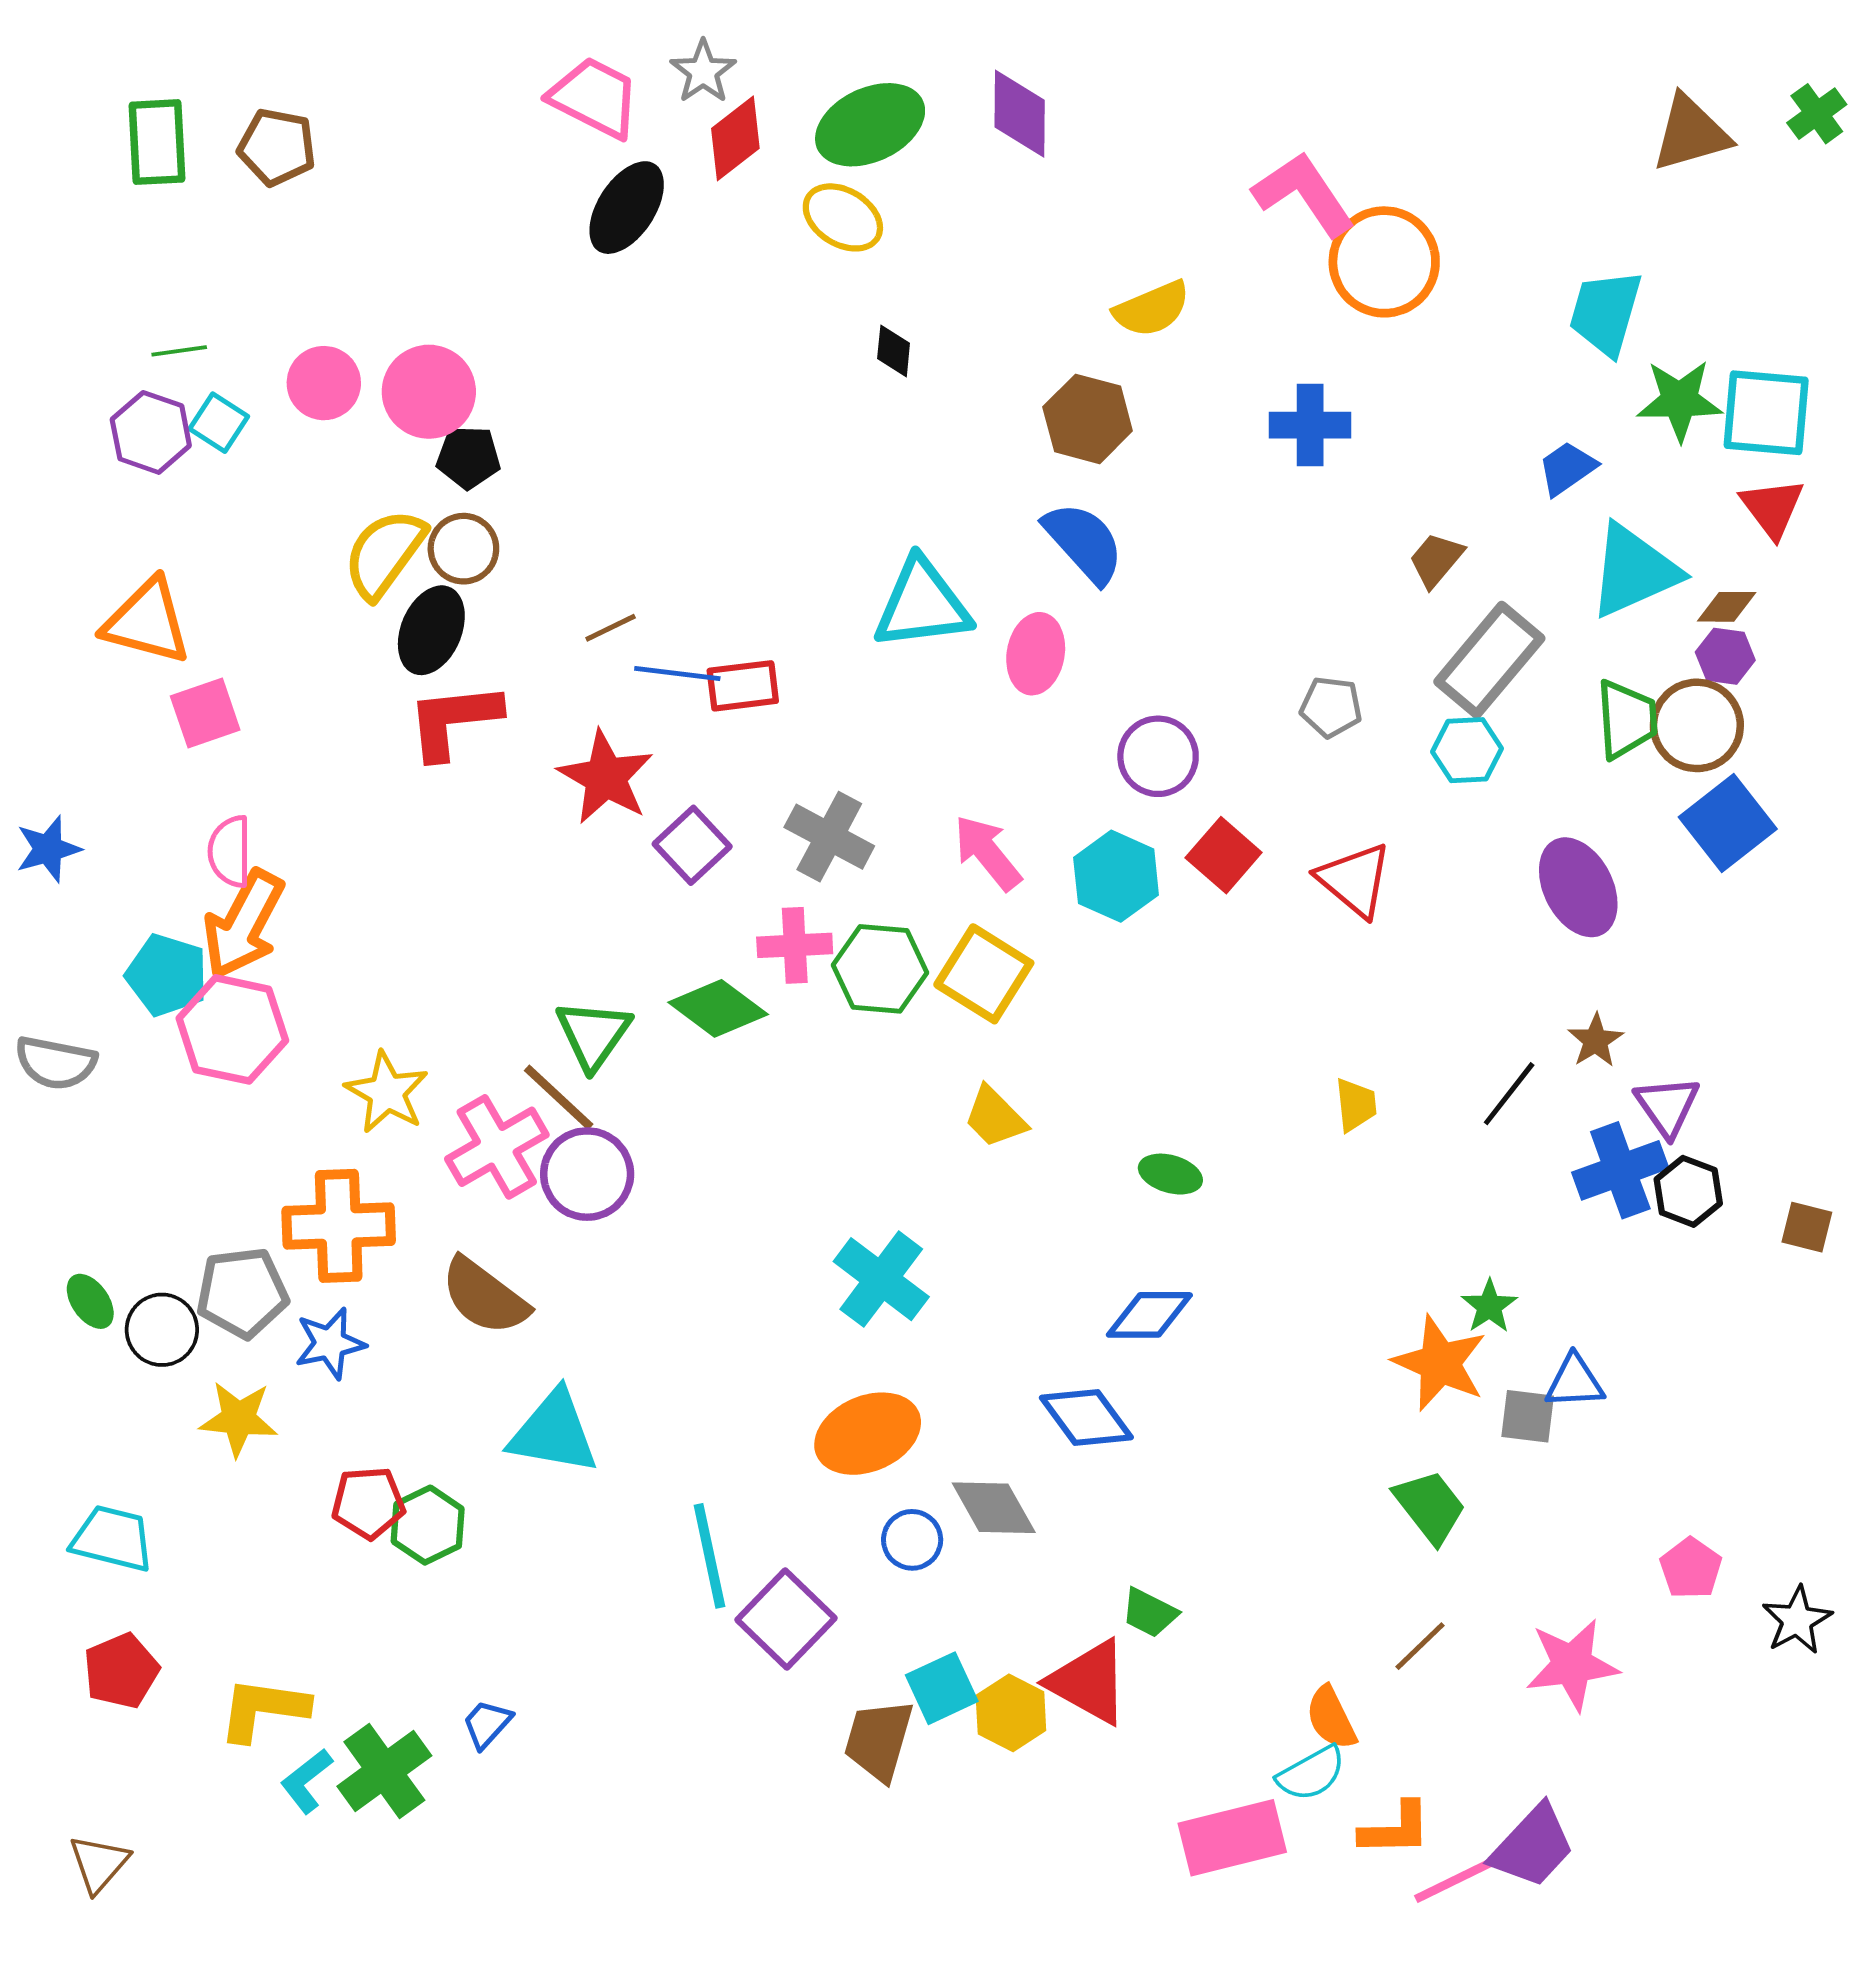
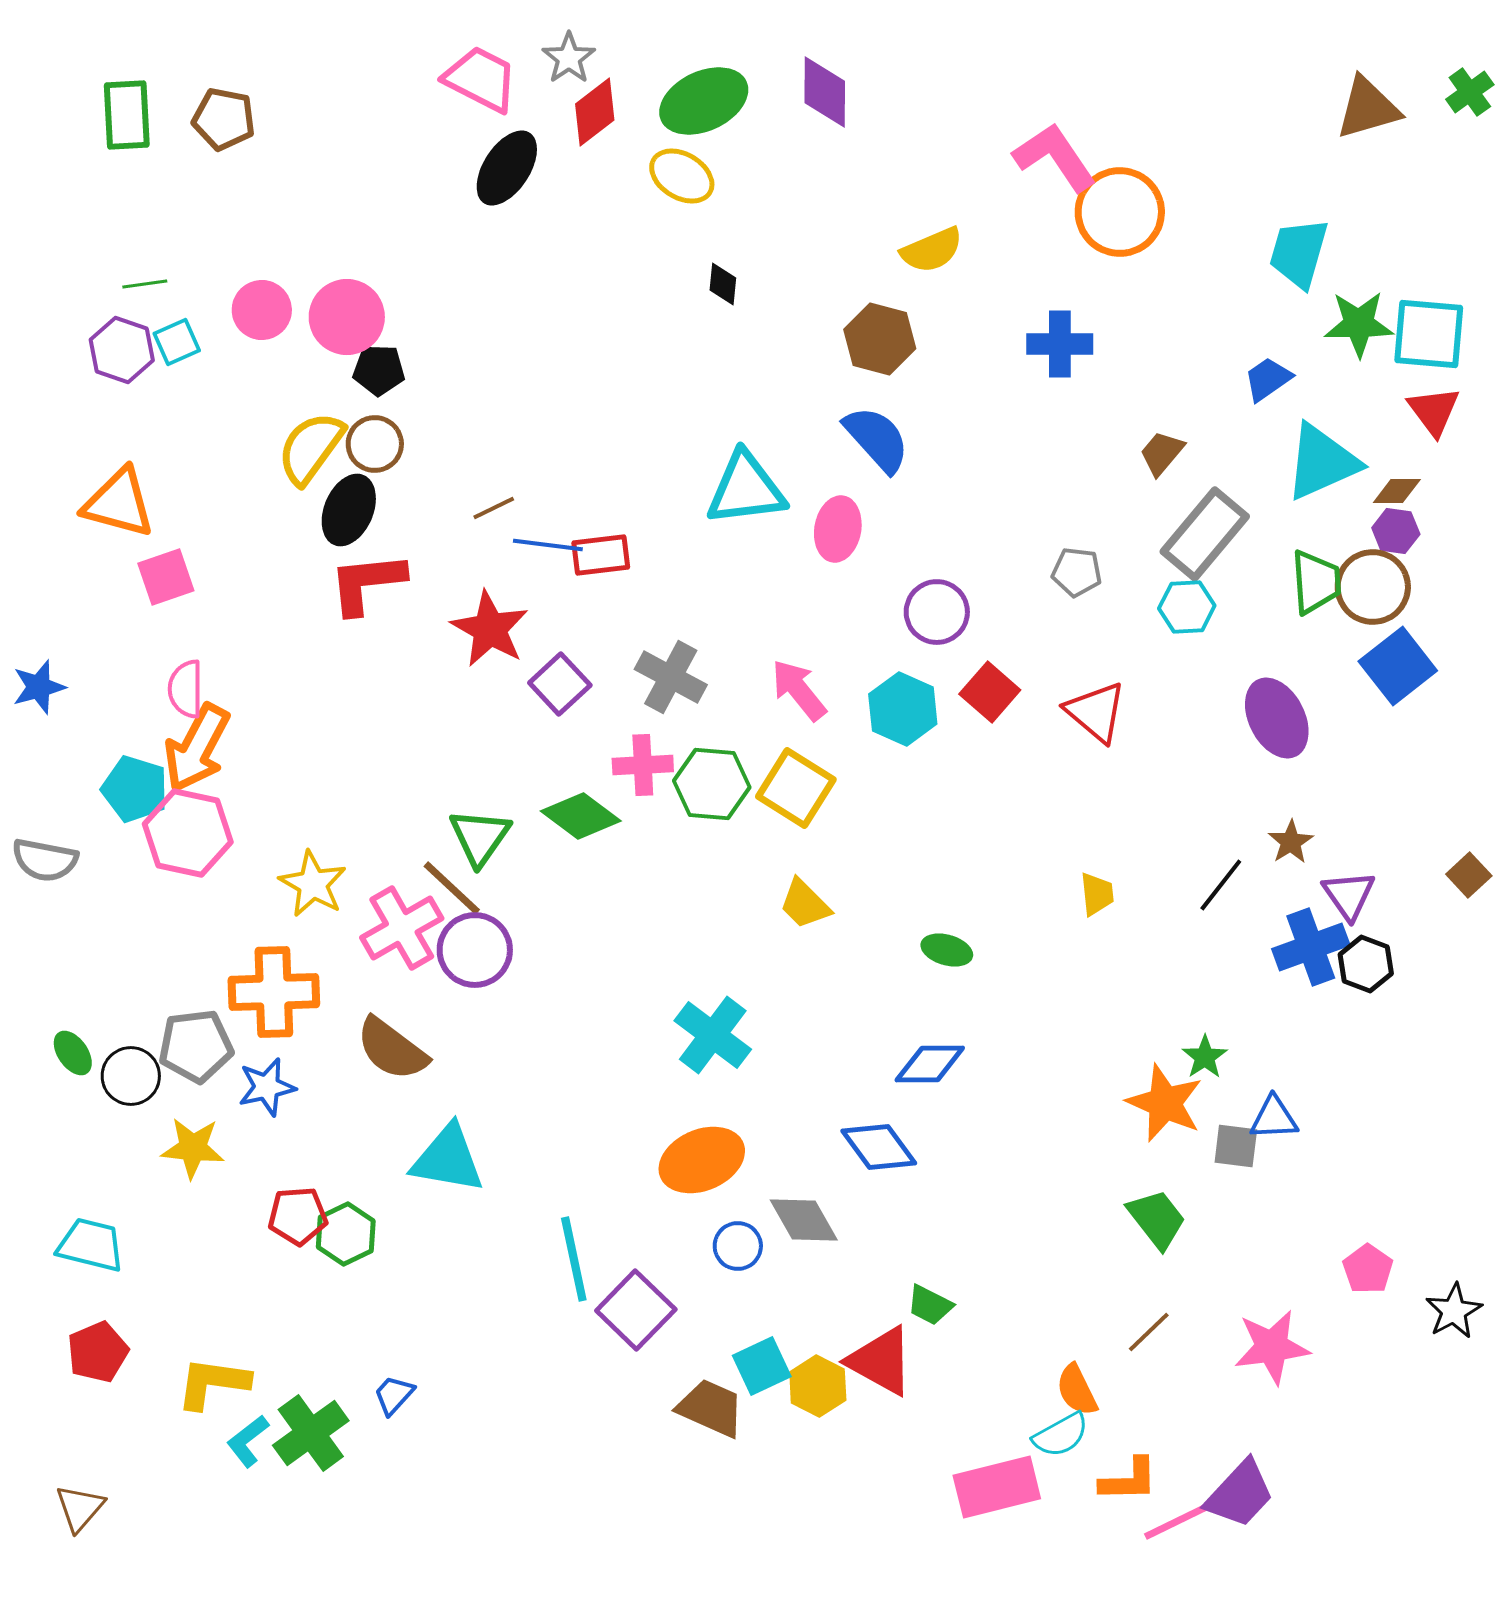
cyan square: (219, 423) -> (177, 342), turned 33
brown square: (1807, 1227) -> (1469, 875), moved, turned 33
brown trapezoid: (879, 1740) -> (711, 1408), turned 98

